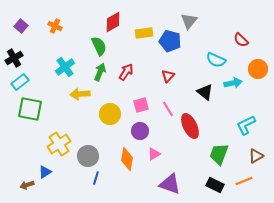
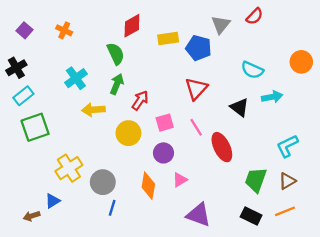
red semicircle: (241, 40) -> (255, 16), moved, turned -91
orange circle: (258, 69) -> (301, 62), moved
red arrow: (126, 72) -> (140, 100), moved
red triangle: (168, 76) -> (196, 89), size x1.5
green square: (30, 109) -> (35, 127), turned -30
brown triangle: (256, 156) -> (287, 181), moved

